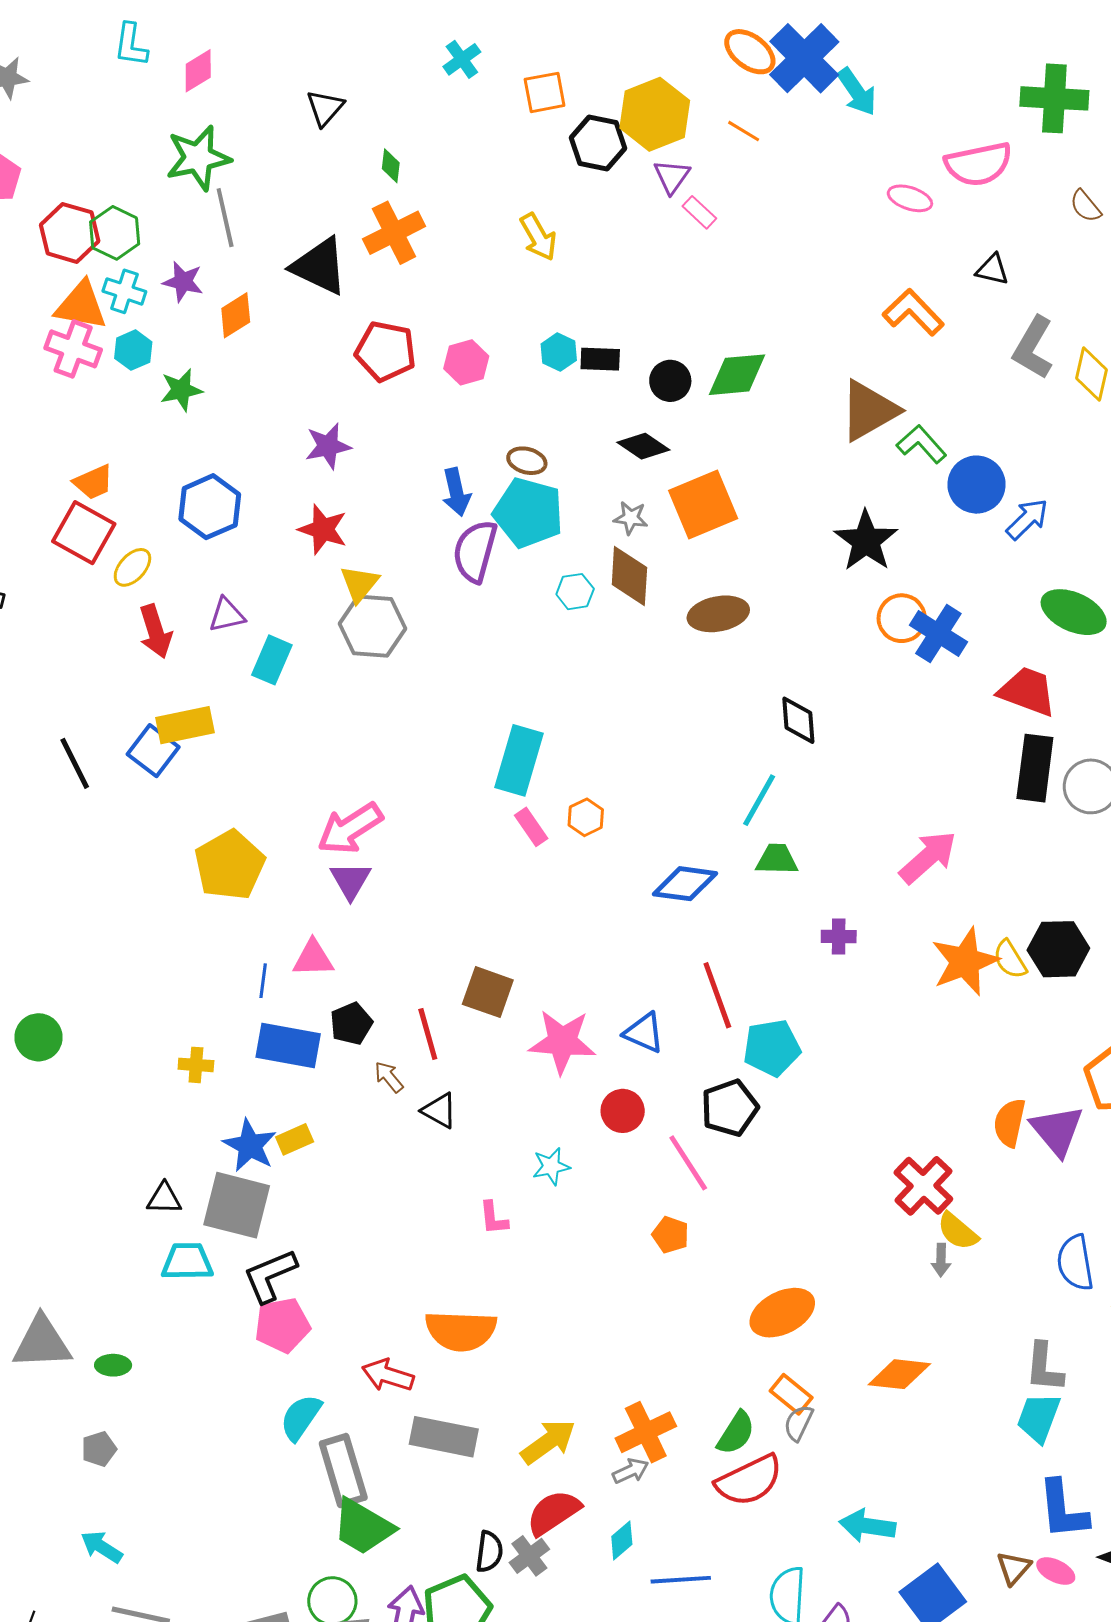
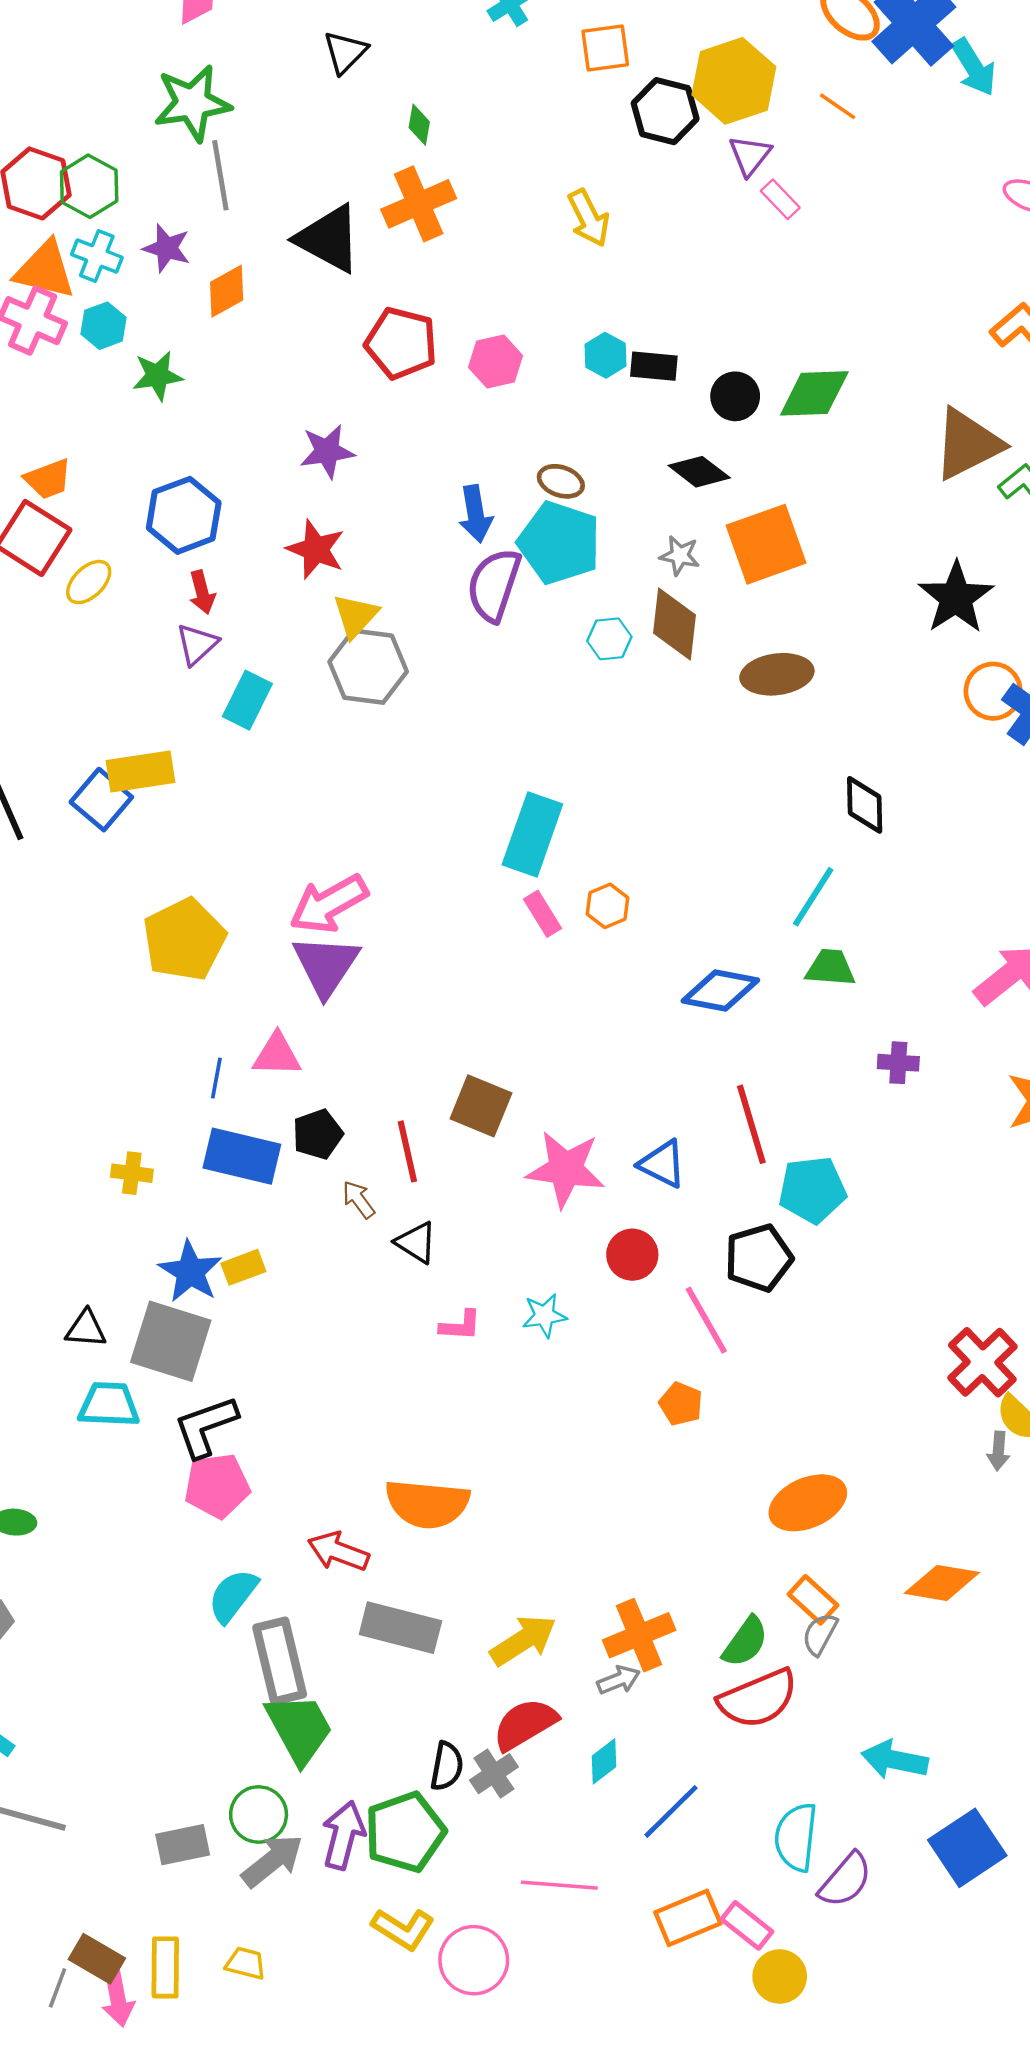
purple triangle: (227, 615) -> (197, 644), turned -33
red arrow: (156, 631) -> (202, 592), moved, size x0.7
purple triangle: (350, 880) -> (326, 965), size x1.4
pink L-shape: (494, 1218) -> (460, 1326), moved, turned -84
green trapezoid: (363, 1527) -> (299, 1729), turned -152
blue line: (681, 1580) -> (671, 1811), turned -44

